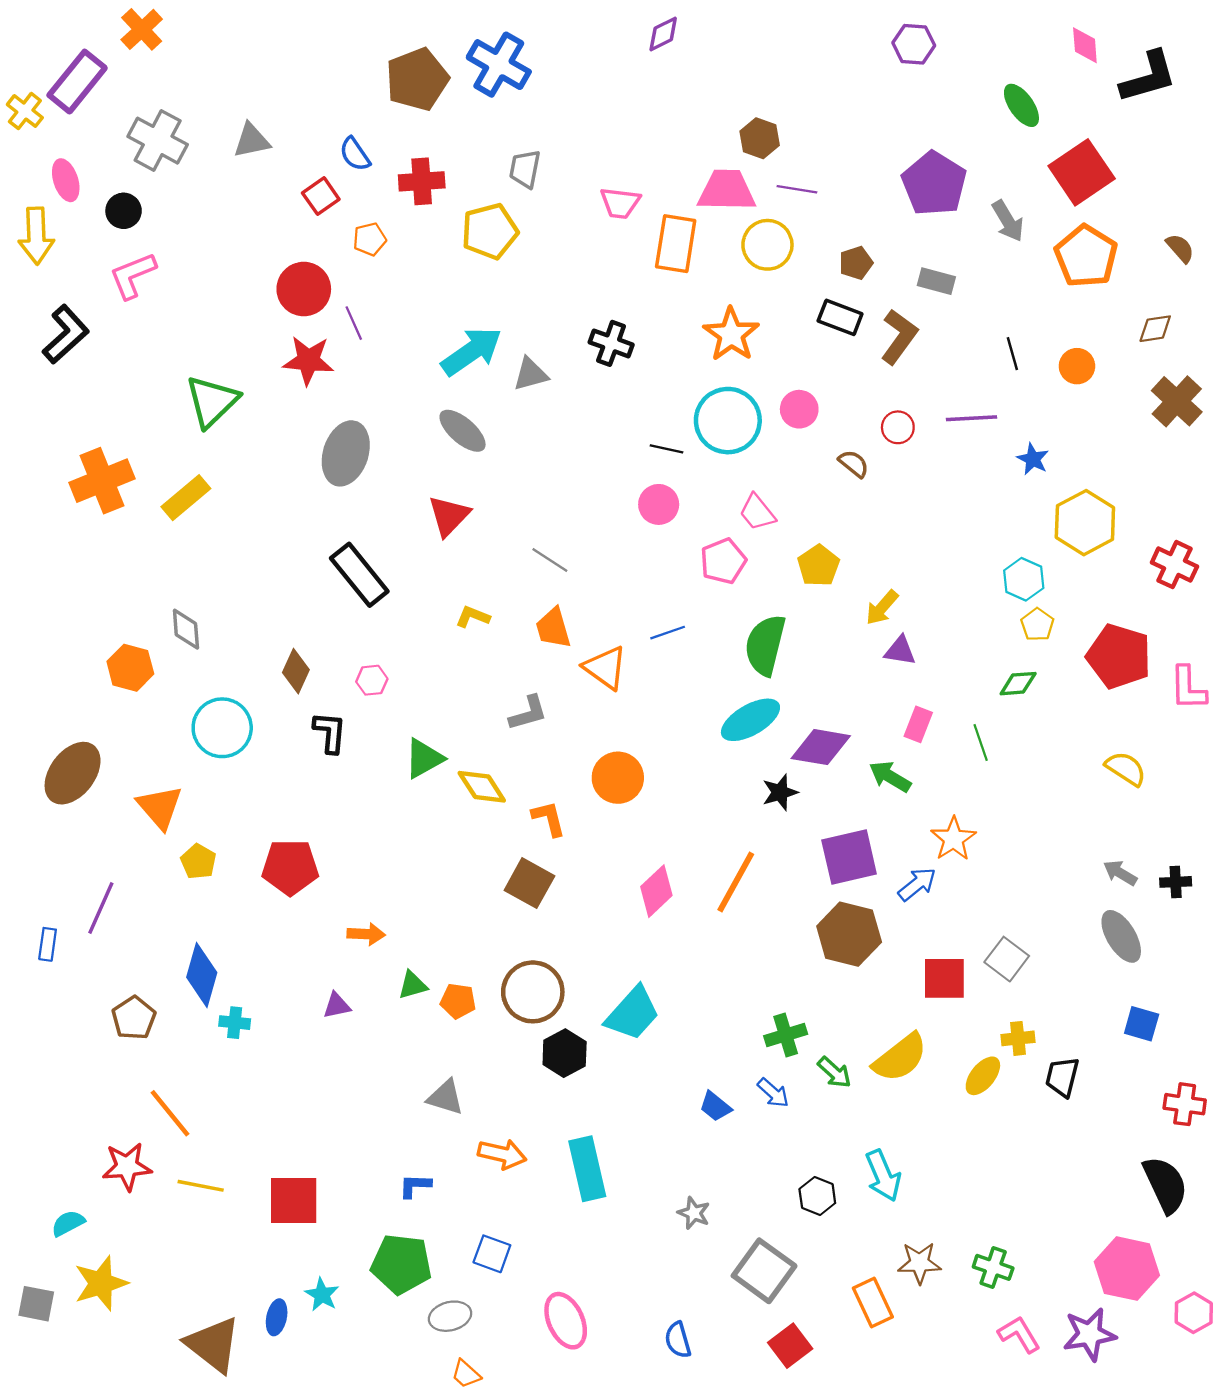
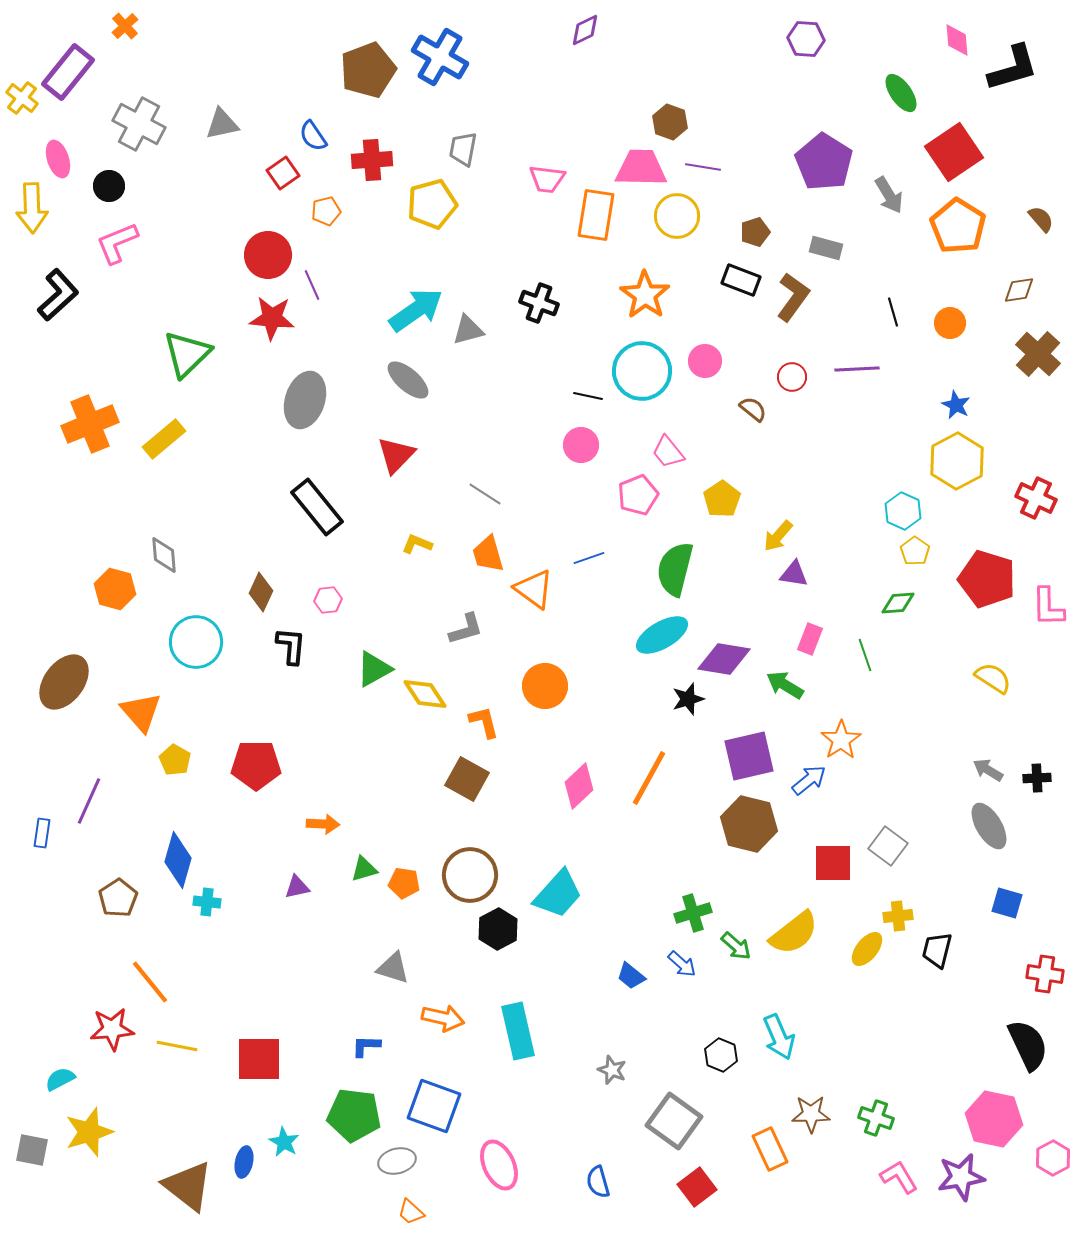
orange cross: (142, 29) -> (125, 26), size x0.7
blue star: (1033, 459) -> (956, 405), moved
blue square: (492, 1254) -> (434, 1106), size x1.6

